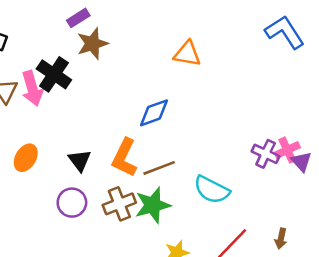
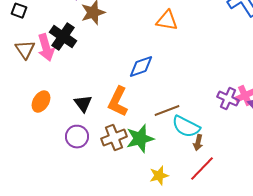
brown line: (159, 168) -> (167, 111), moved
brown arrow: (281, 238) -> (198, 143), moved

